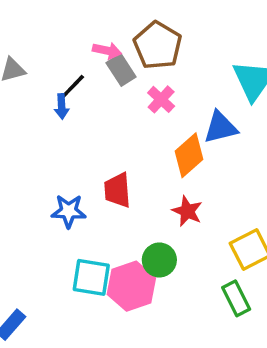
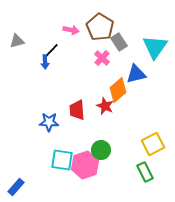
gray rectangle: (121, 70) -> (119, 42), moved
red star: (187, 211) -> (105, 106), moved

